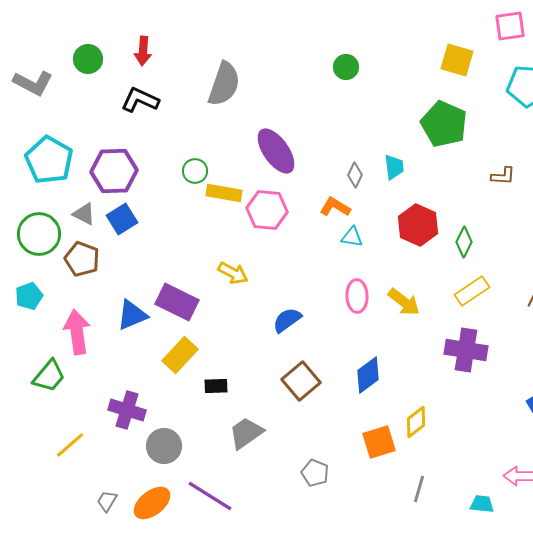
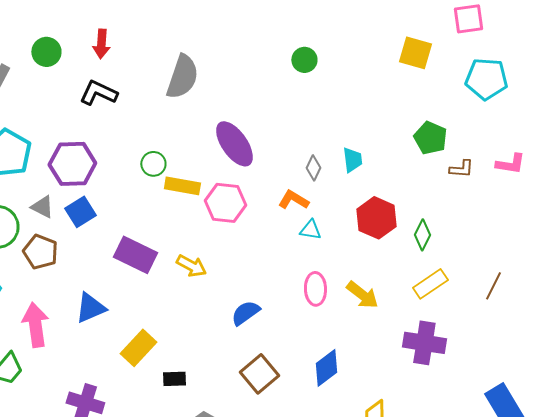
green pentagon: (444, 124) -> (430, 138), moved, size x0.7
purple rectangle: (177, 302) -> (135, 255), moved

